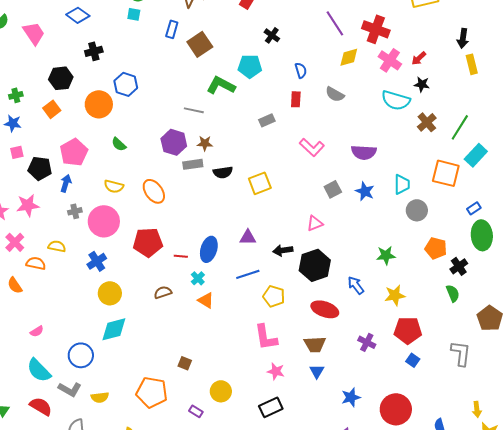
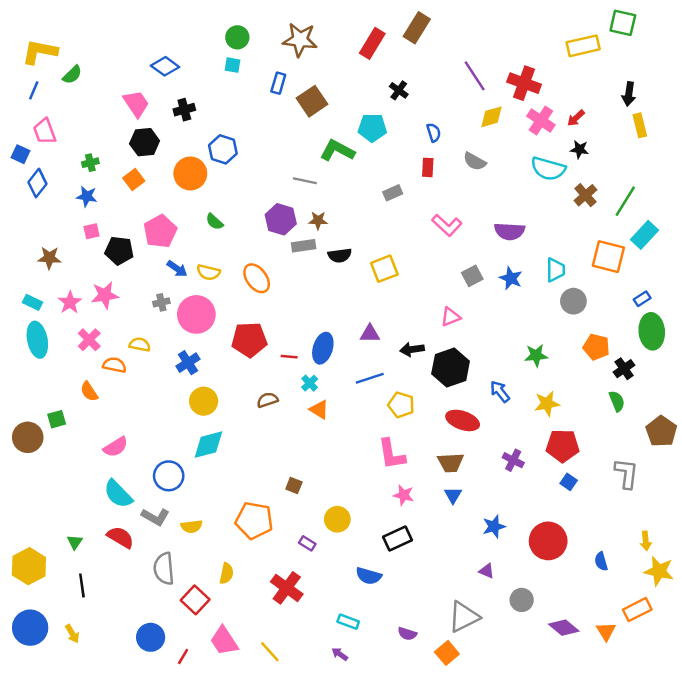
pink trapezoid: (34, 33) -> (136, 104), moved
blue arrow: (66, 183) -> (177, 269), moved, turned 108
pink semicircle: (37, 331) -> (116, 447), size x1.5

